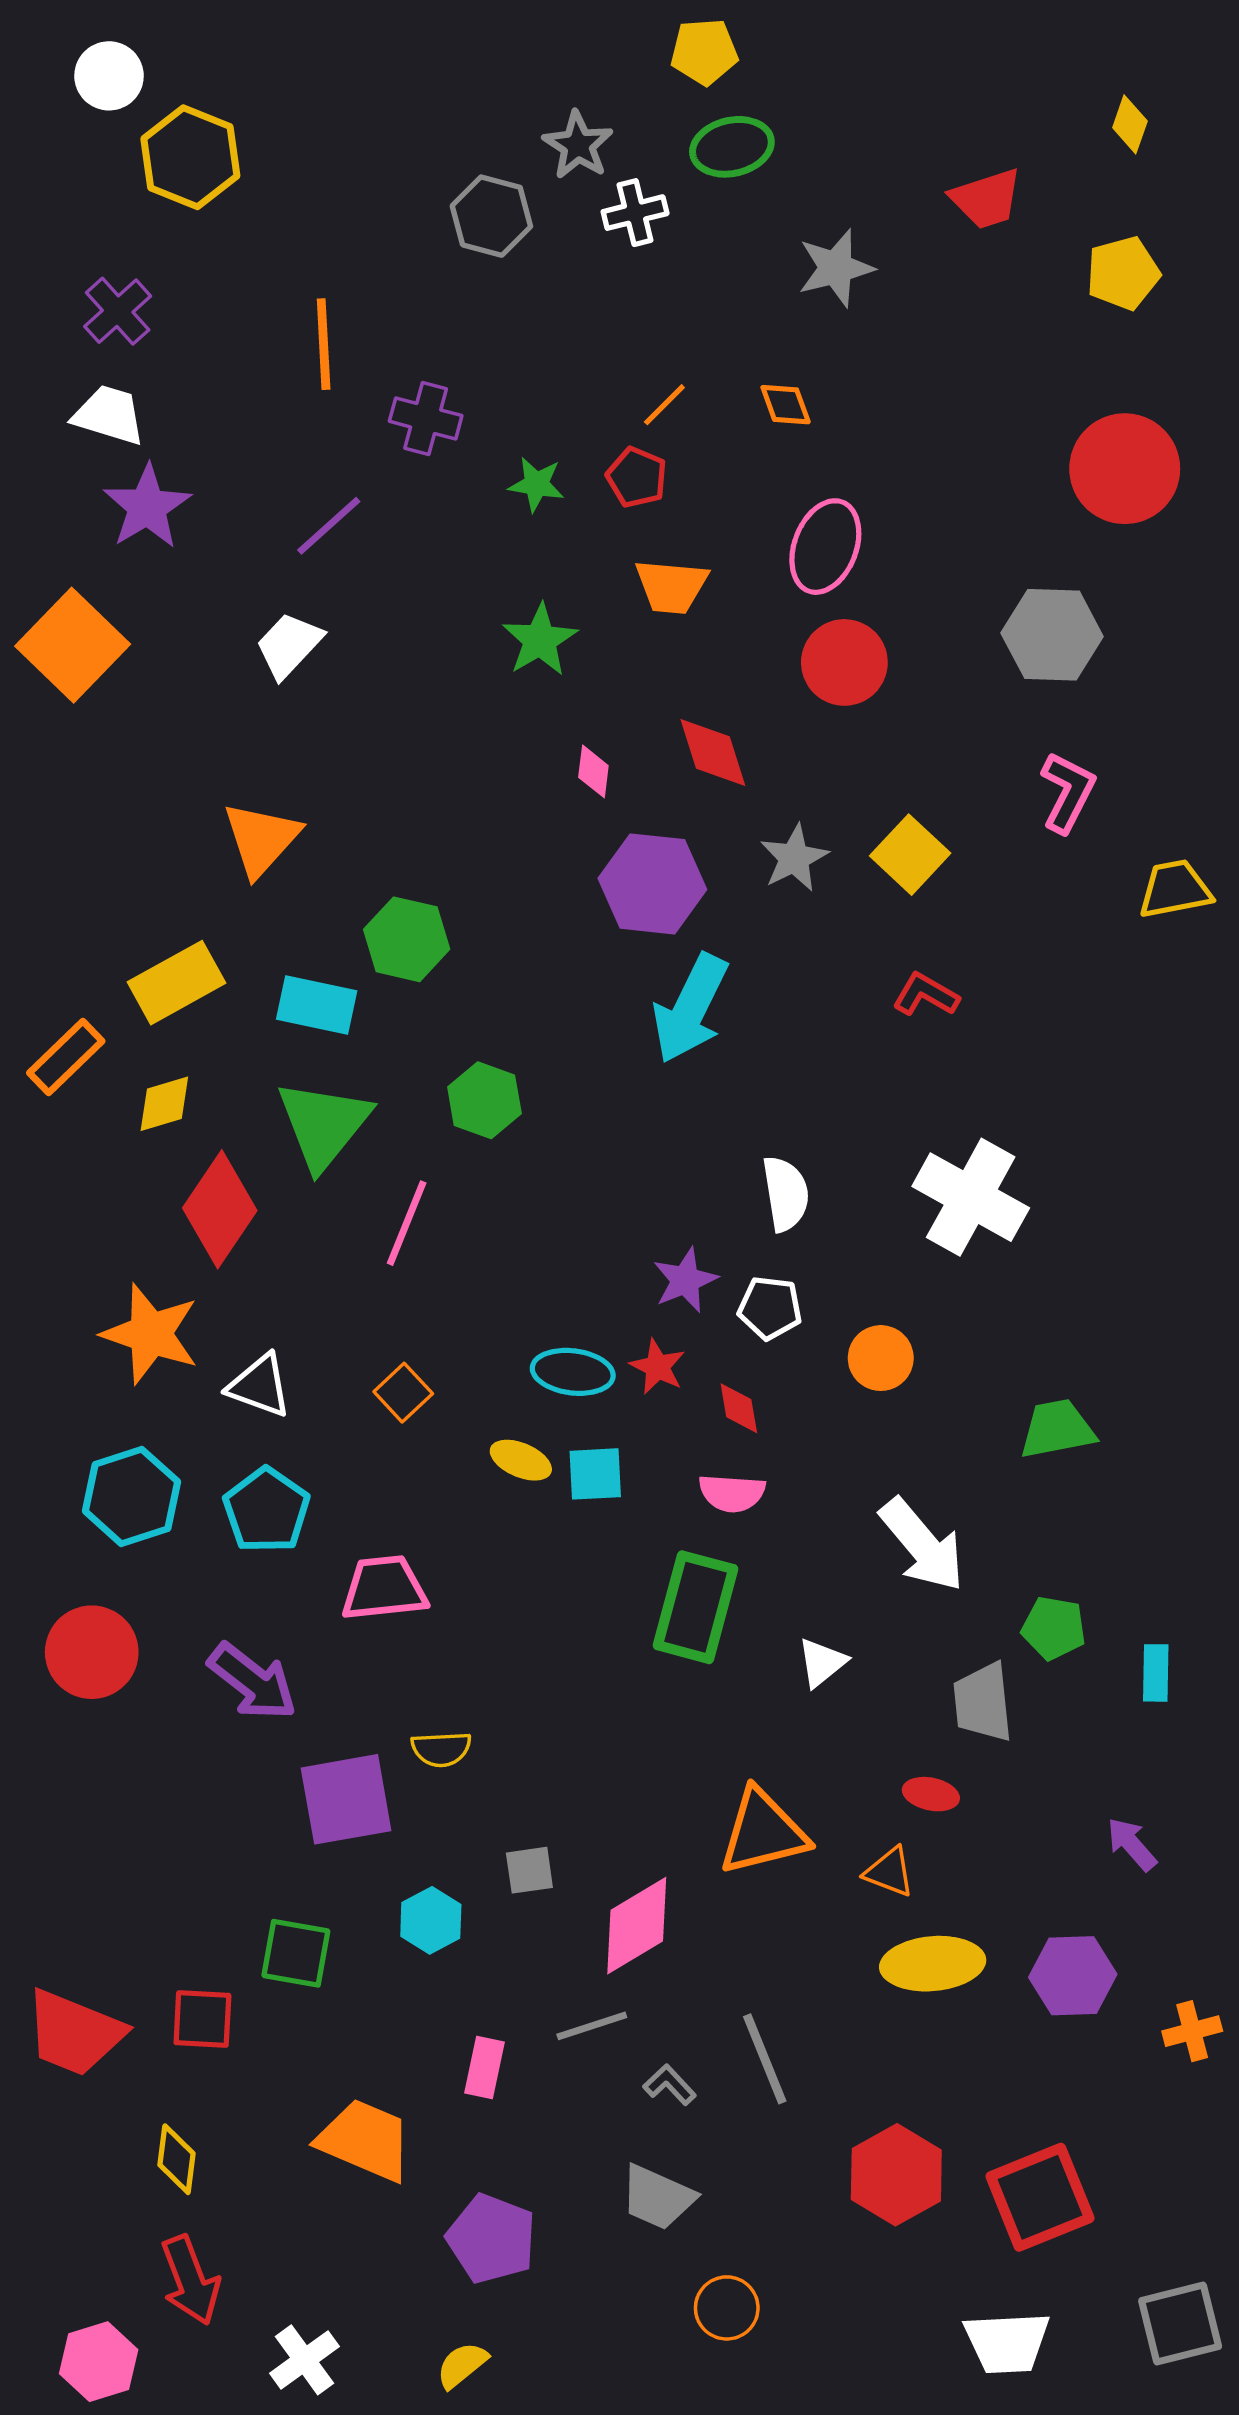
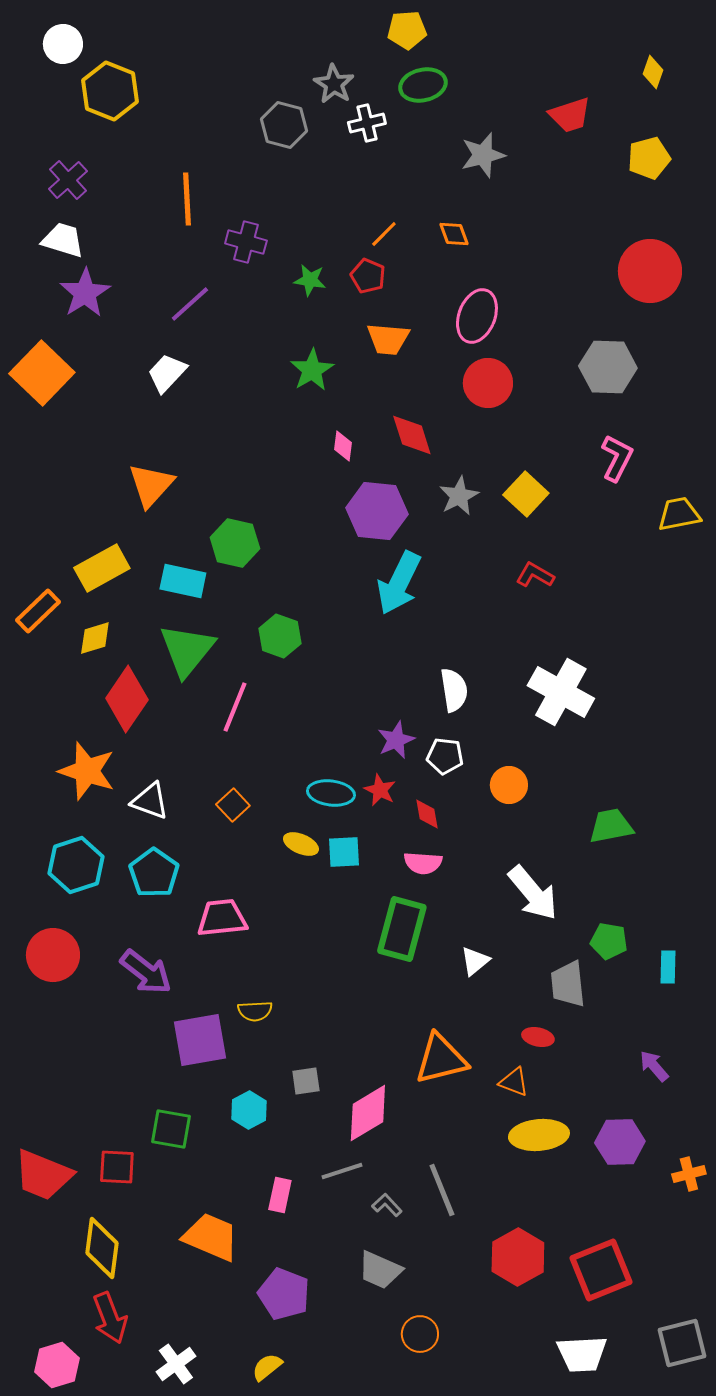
yellow diamond: (176, 2159) -> (102, 1248), size x1.5

